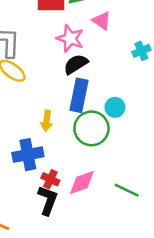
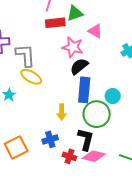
blue cross: (28, 155) -> (50, 139), size x0.7
pink diamond: (82, 182) -> (94, 156), turned 40
black L-shape: (48, 200) -> (86, 139), moved

